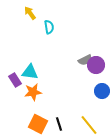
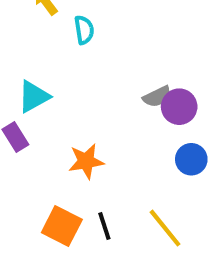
cyan triangle: (30, 72) -> (34, 97), moved, turned -36
orange star: (33, 92) -> (86, 161), moved

